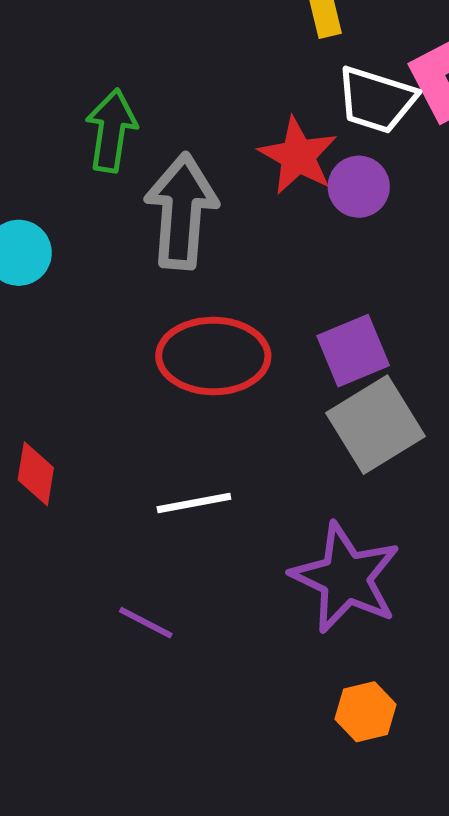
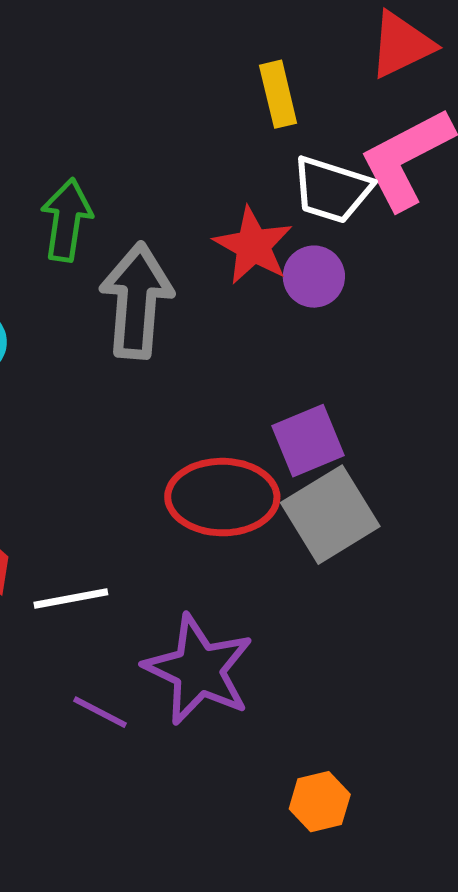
red ellipse: (213, 356) -> (222, 497), moved
white line: (194, 503) -> (71, 598), moved
purple star: (346, 578) -> (199, 670), moved

